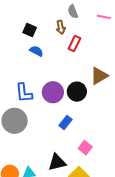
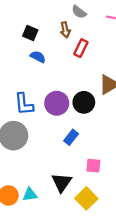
gray semicircle: (73, 11) -> (79, 12), turned -32
pink square: (85, 148) -> (93, 166), turned -32
black triangle: (57, 162) -> (62, 182), turned -42

